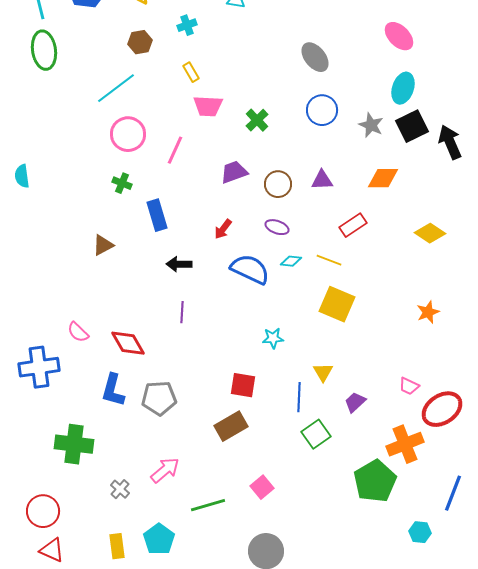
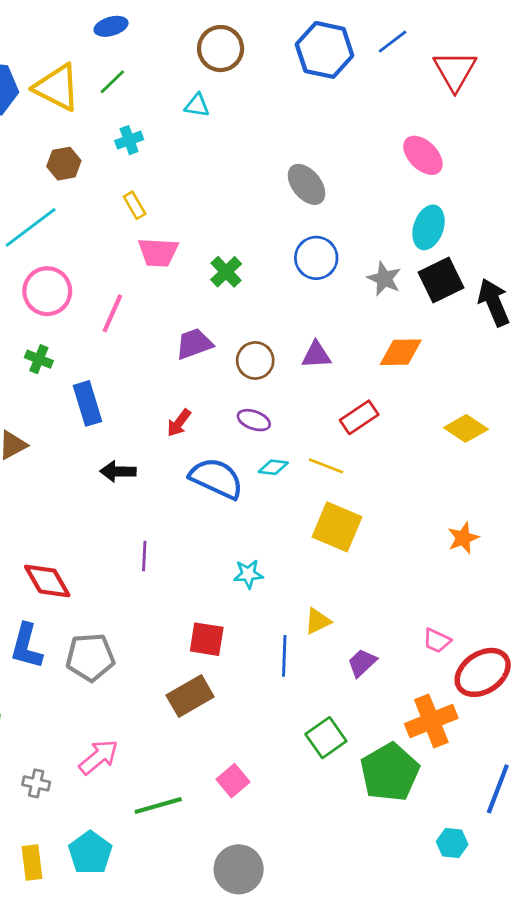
purple line: (182, 312) -> (144, 556), moved
yellow triangle: (323, 372) -> (318, 621), turned 35
green square: (316, 434) -> (326, 738), moved
gray cross: (120, 489) -> (36, 783), turned -30

